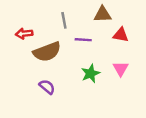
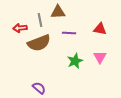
brown triangle: (103, 14) -> (58, 12), moved
gray line: (64, 20) -> (40, 20), moved
purple semicircle: (47, 87) -> (39, 88), moved

